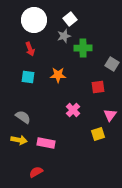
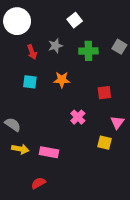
white circle: (34, 20) -> (17, 21), moved
gray star: (64, 36) -> (55, 46), moved
gray square: (112, 64) -> (119, 47), moved
gray semicircle: (23, 117) -> (13, 125), moved
yellow square: (98, 134) -> (104, 143), turned 32

